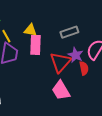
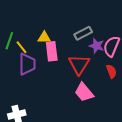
purple star: (76, 55) -> (97, 46), moved
red semicircle: (84, 68) -> (111, 71), moved

